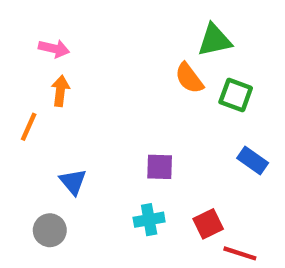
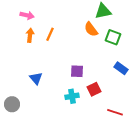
orange line: (29, 127) -> (50, 34), moved
red square: (208, 224) -> (94, 89), moved
gray circle: (50, 230) -> (12, 104), moved

